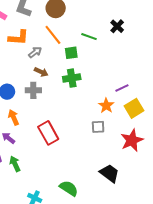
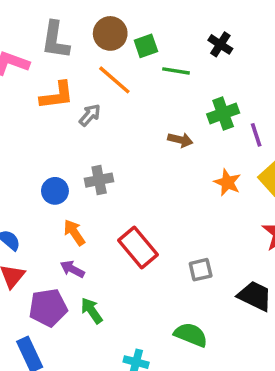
green square: (71, 53) -> (146, 46), moved
brown arrow: (41, 72) -> (180, 140), moved
green cross: (72, 78) -> (223, 114), moved
purple line: (122, 88) -> (256, 135), moved, turned -72
gray square: (98, 127) -> (201, 270), moved

